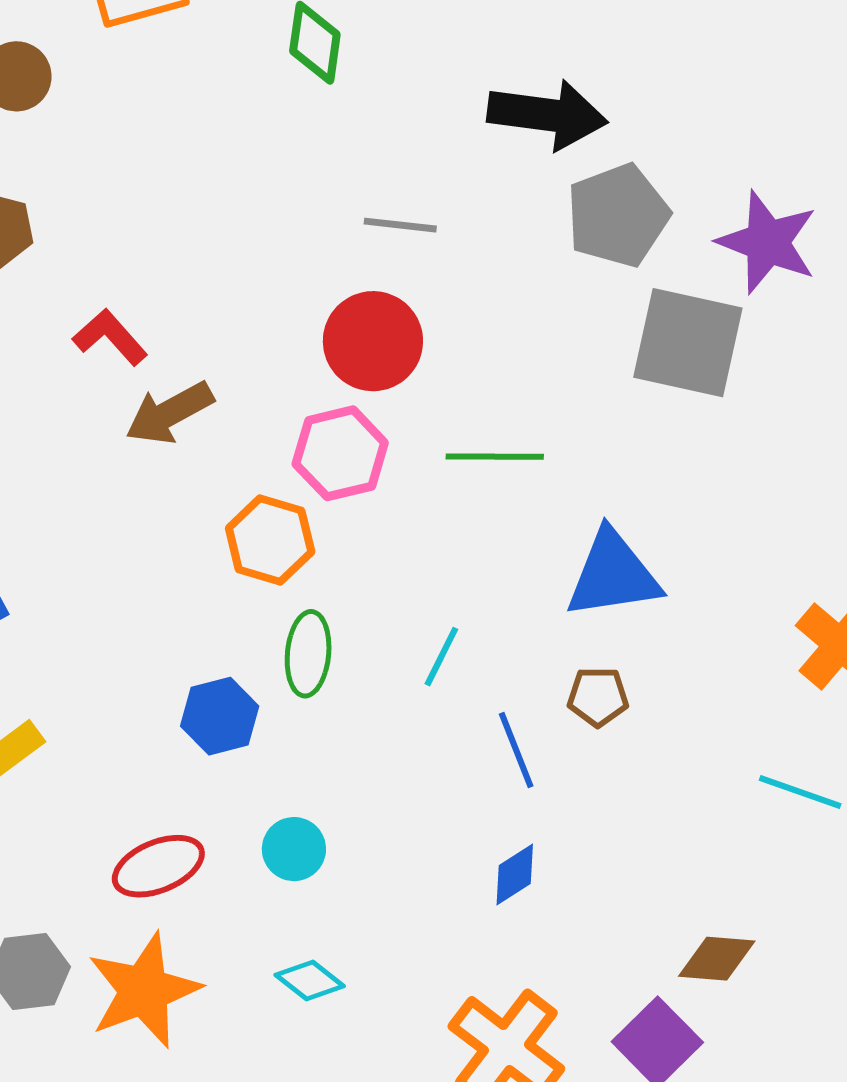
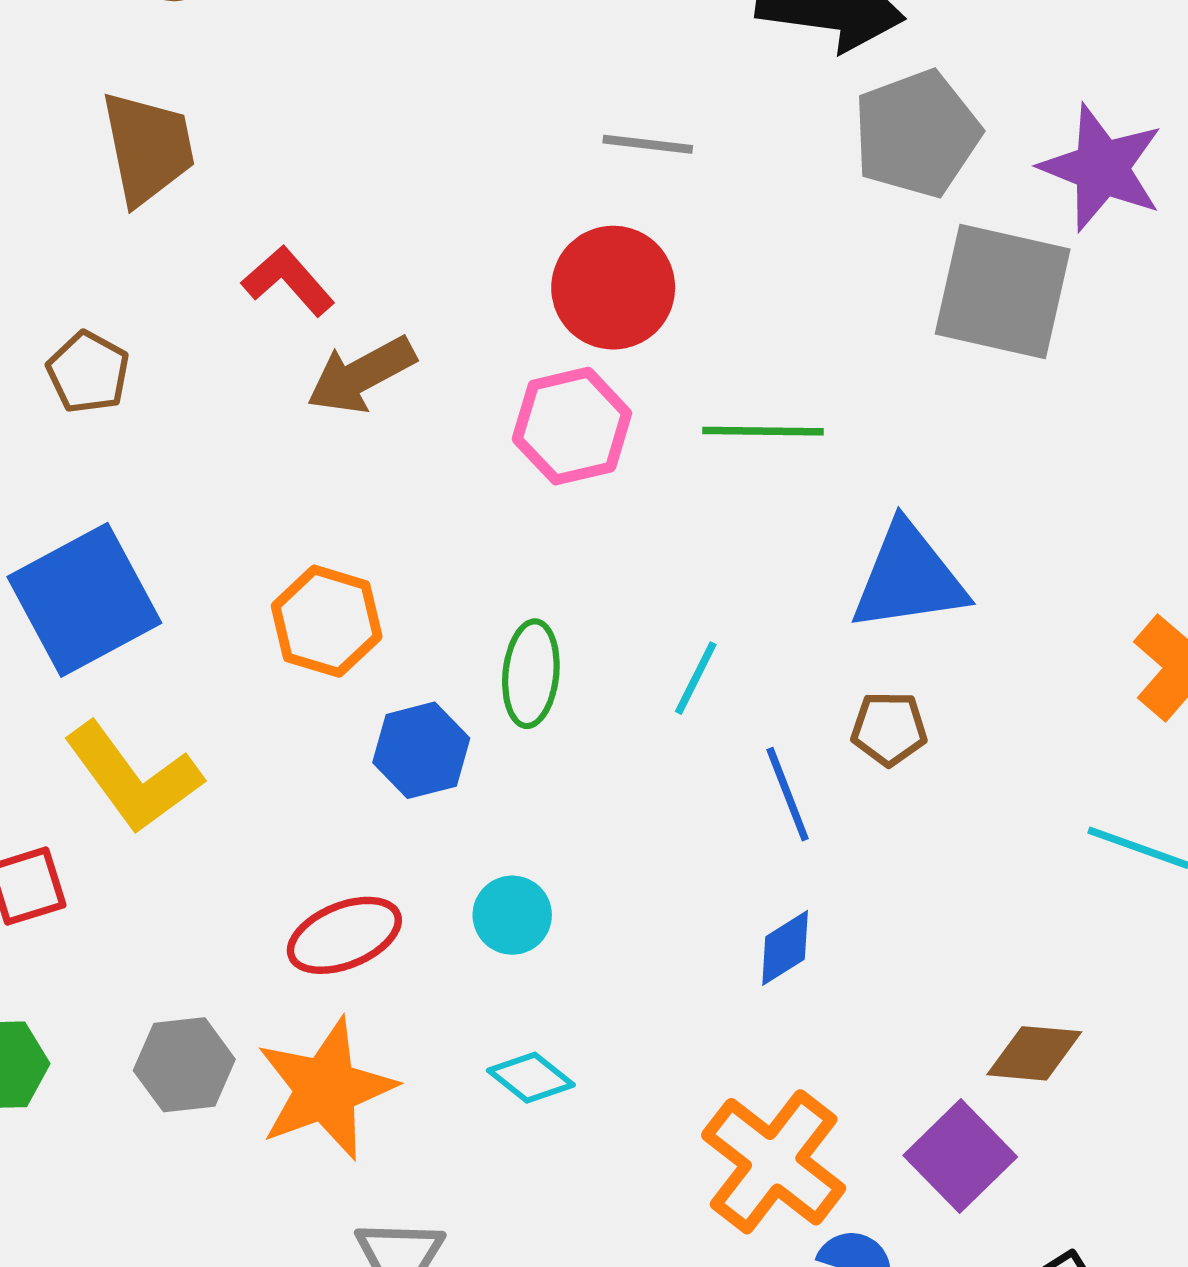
orange hexagon: (270, 540) -> (327, 621), moved

